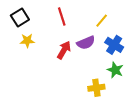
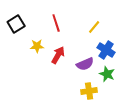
yellow star: (27, 41) -> (37, 46), moved
purple semicircle: (86, 43) -> (85, 64), moved

